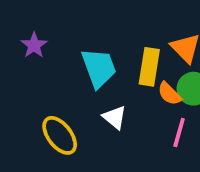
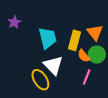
white triangle: (115, 117) -> (53, 65), size x1.5
yellow ellipse: (60, 135) -> (40, 80), moved

